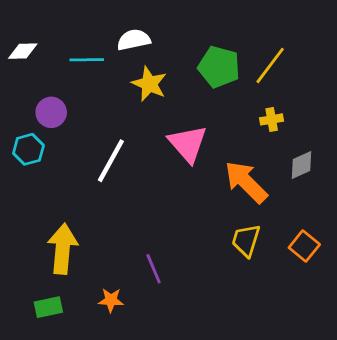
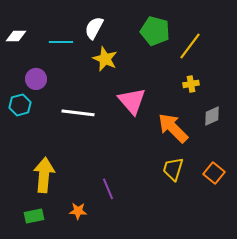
white semicircle: (134, 40) -> (94, 28), turned -50
green pentagon: (219, 67) -> (155, 31), moved
white line: (111, 161) -> (78, 113), turned 68

